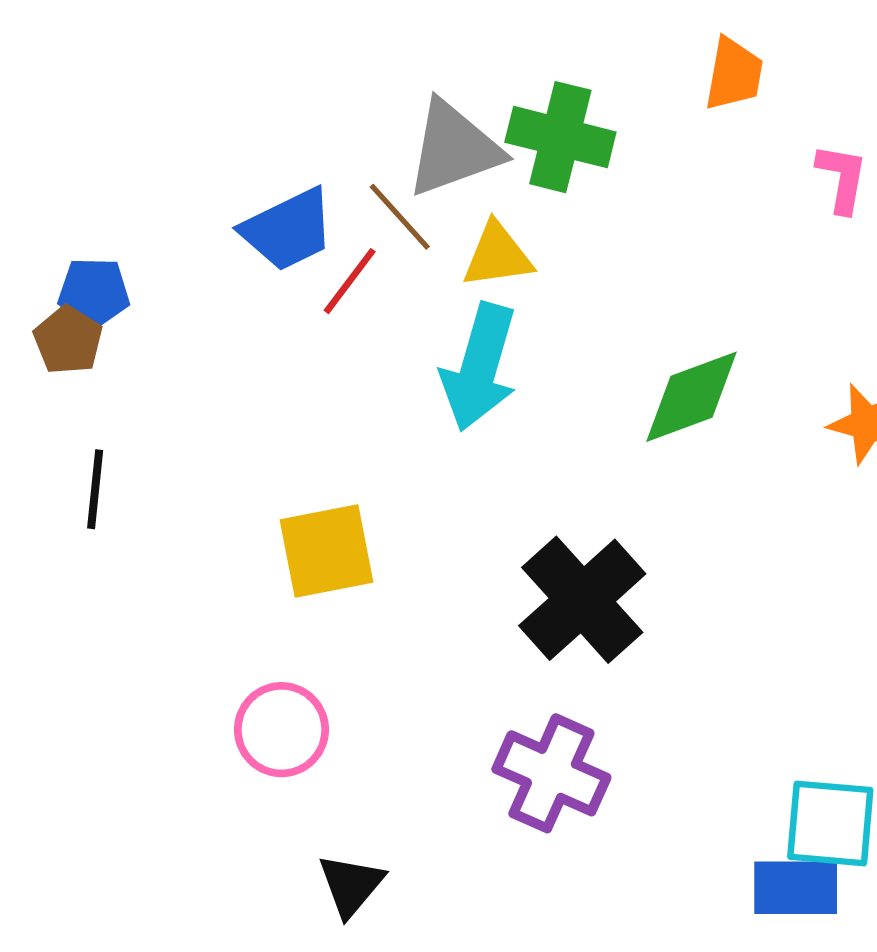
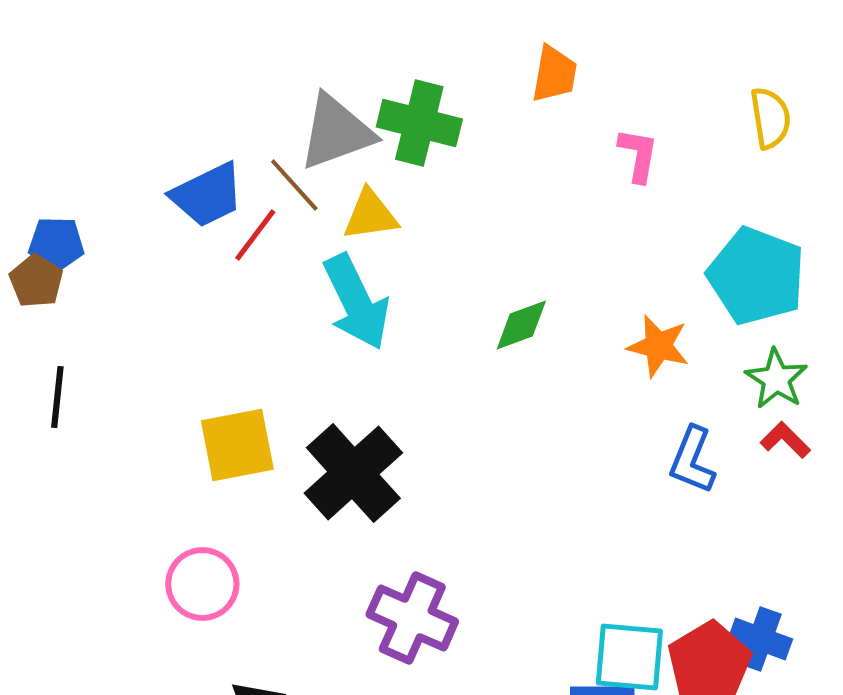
cyan arrow: (479, 367) -> (356, 302), turned -42
green diamond: (692, 397) -> (521, 325), size x0.7
black cross: (582, 600) -> (353, 473), moved

